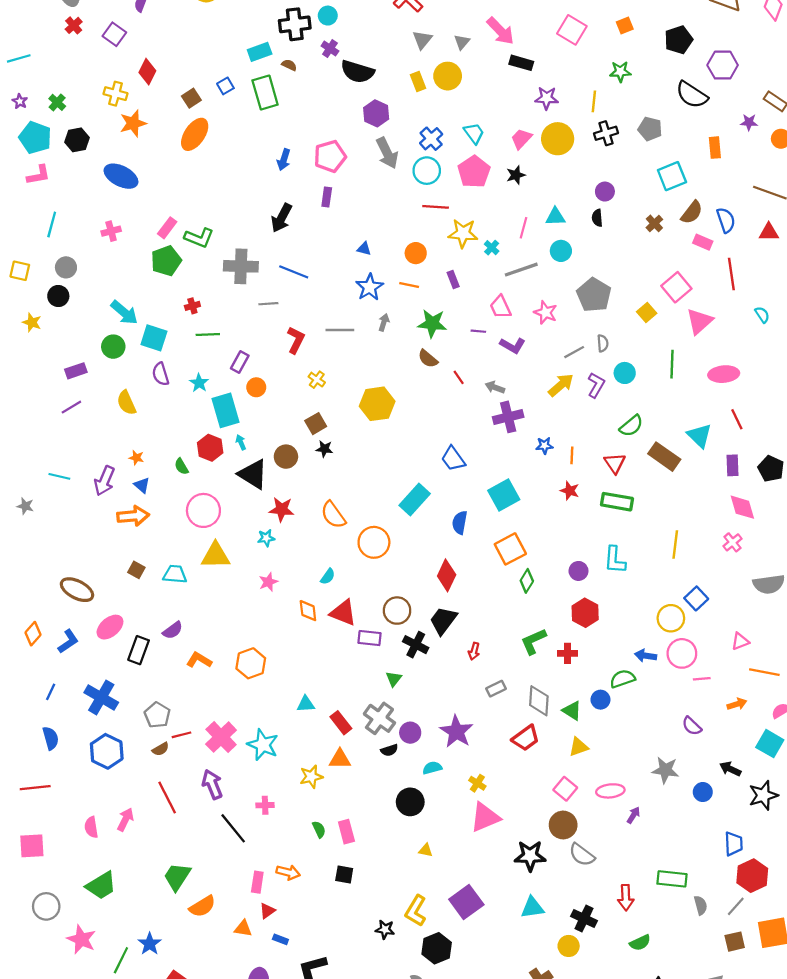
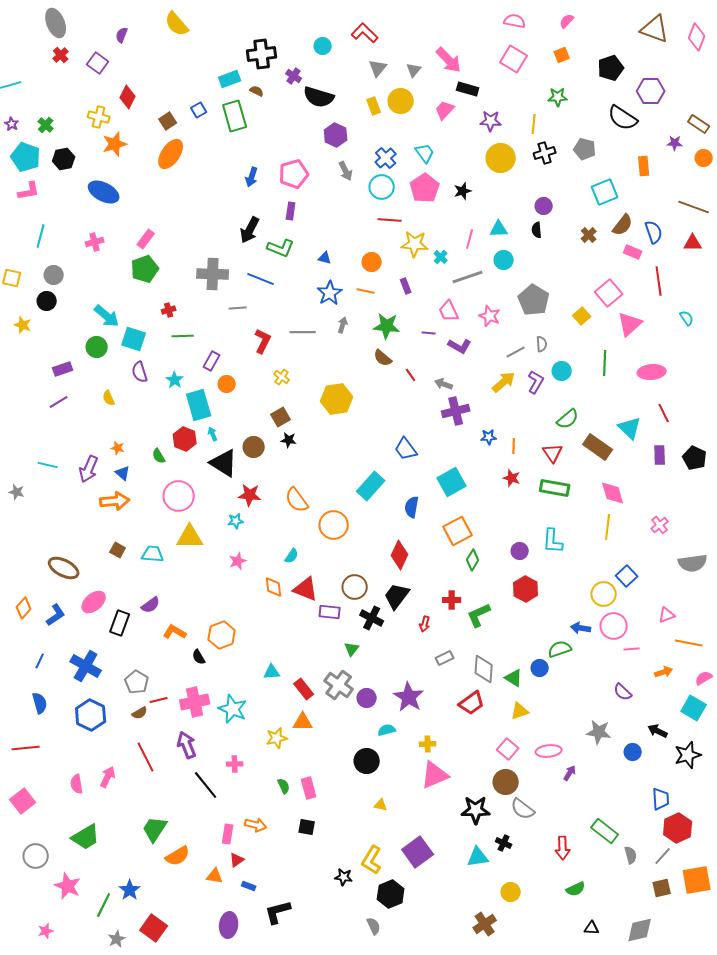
cyan circle: (328, 16) -> (323, 46), moved
pink trapezoid: (521, 139) -> (445, 110), moved
gray arrow: (387, 153) -> (346, 171), size x0.7
green L-shape: (199, 238) -> (281, 248), moved
yellow semicircle: (126, 403) -> (109, 398), size x0.7
pink diamond: (742, 507) -> (613, 493), moved
red cross: (567, 653) -> (452, 600), moved
pink cross: (221, 737) -> (195, 702), turned 32
black semicircle: (389, 750) -> (199, 657), moved, turned 77
yellow cross: (477, 783) -> (428, 744), turned -35
pink square: (32, 846) -> (23, 801), turned -35
green rectangle: (672, 879) -> (605, 831), turned 32
black cross: (584, 918) -> (504, 843), moved, size x0.7

